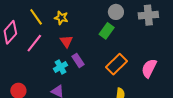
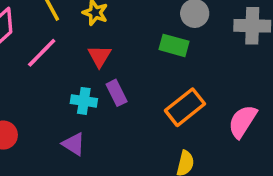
green rectangle: (107, 31) -> (174, 45), turned 63
cyan cross: (61, 67) -> (84, 101), turned 32

